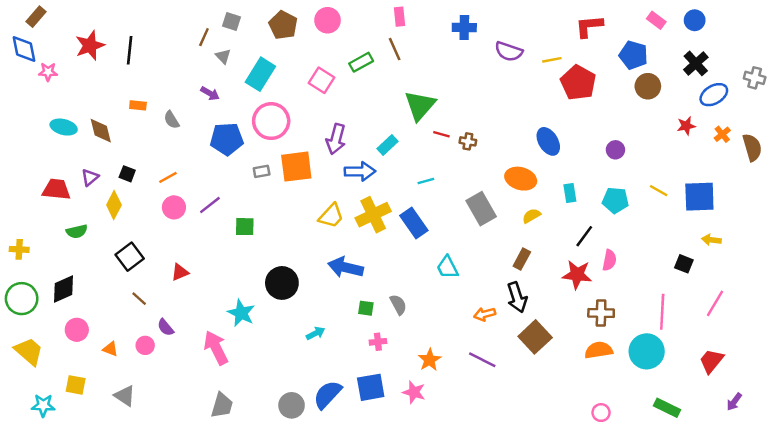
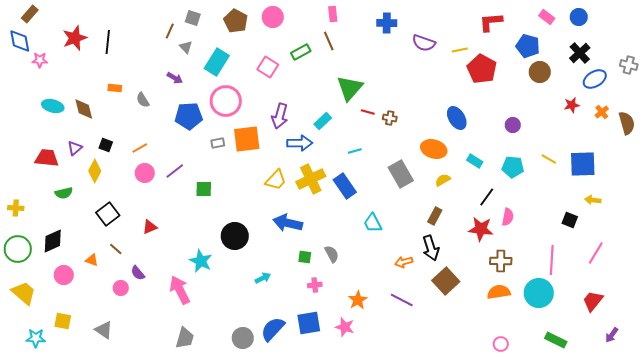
cyan rectangle: (570, 193) -> (475, 161), turned -49
orange triangle: (110, 349) -> (92, 260), moved

